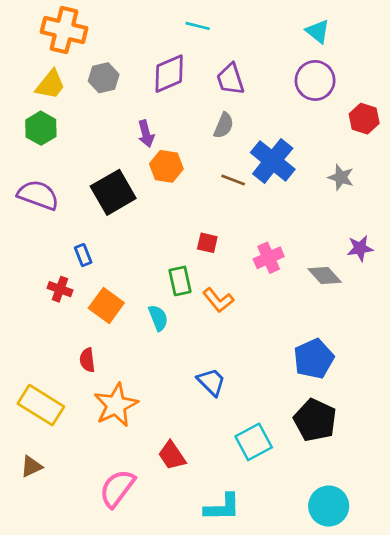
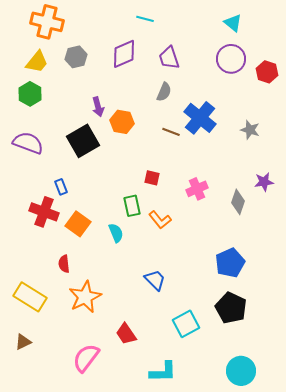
red hexagon: (364, 119) -> (267, 72), moved
purple arrow: (146, 134) -> (98, 107), moved
gray diamond: (325, 276) -> (238, 202), turned 60
red cross: (60, 289) -> (44, 212), size x1.6

